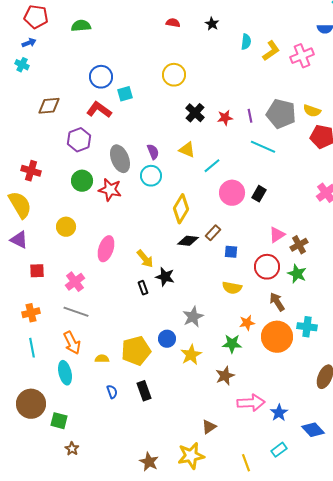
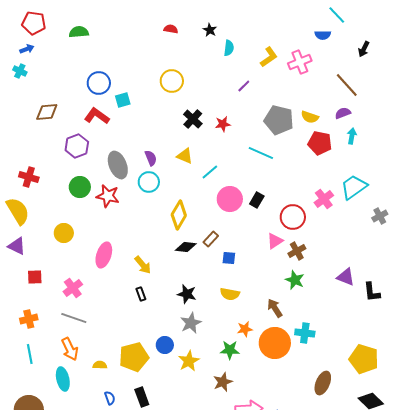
cyan semicircle: (246, 42) -> (229, 48), moved
purple line: (250, 116) -> (244, 86), moved, turned 56
red circle: (267, 267) -> (293, 217), moved
black star: (165, 277) -> (187, 294), moved

